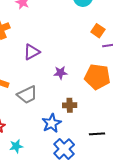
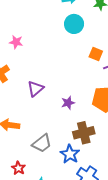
gray trapezoid: (27, 95) -> (42, 143), moved
brown cross: (70, 105) -> (84, 133), size x1.5

